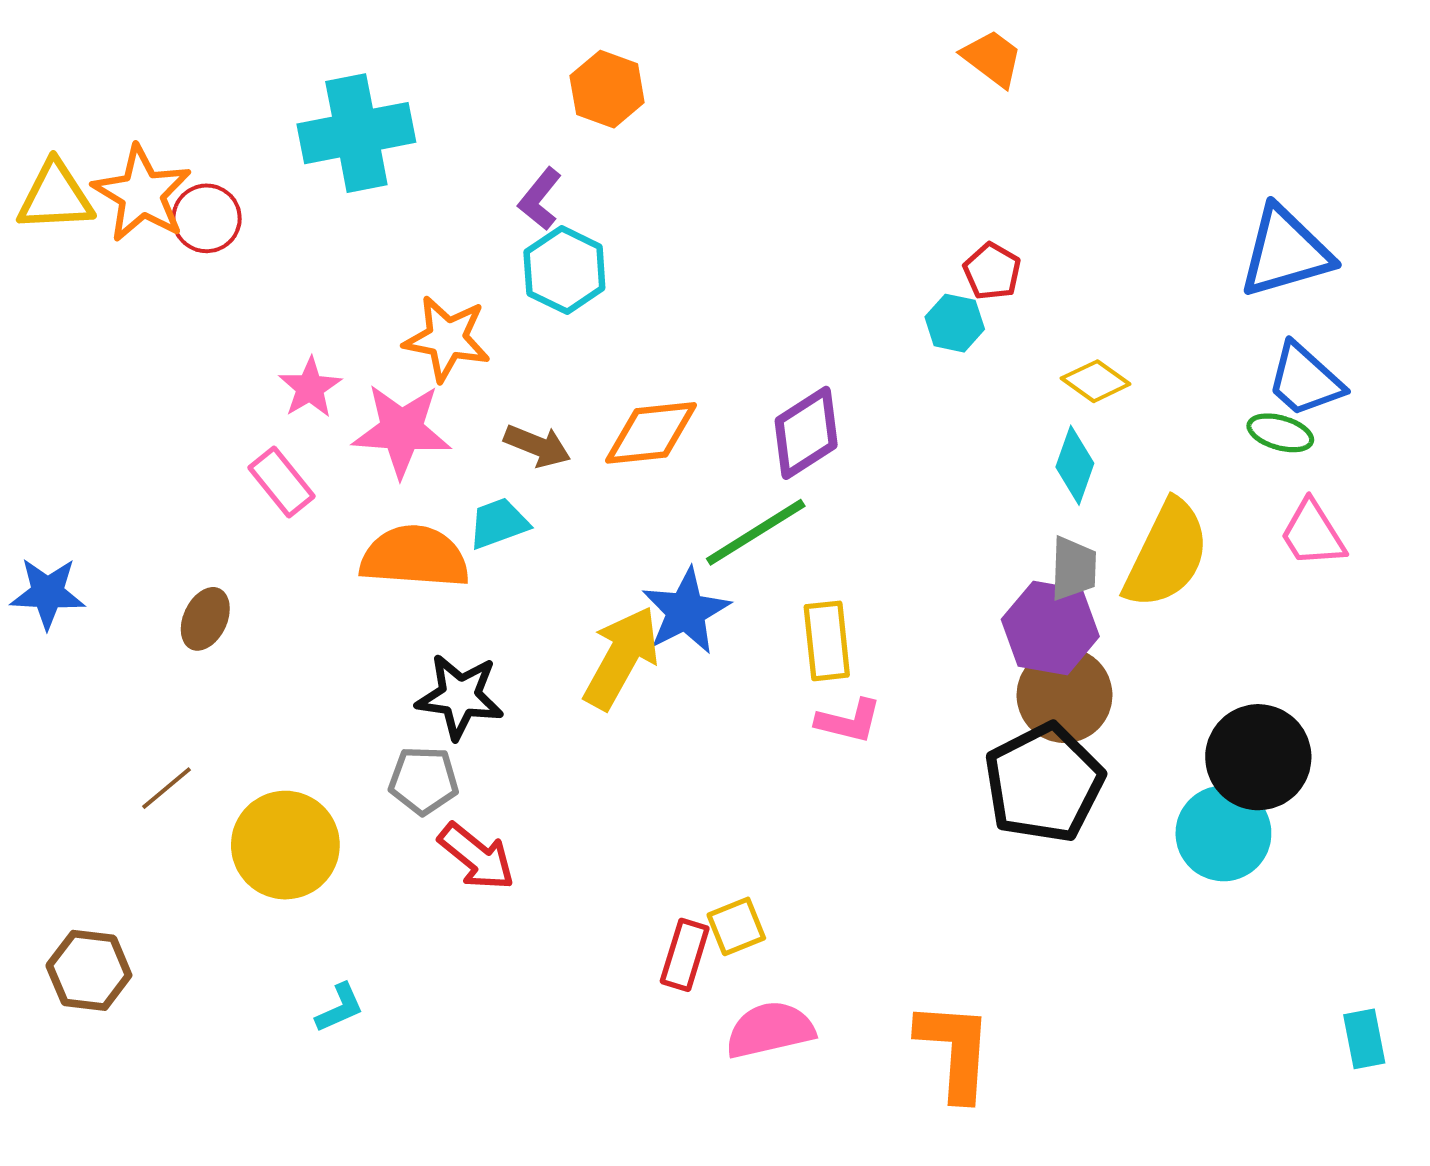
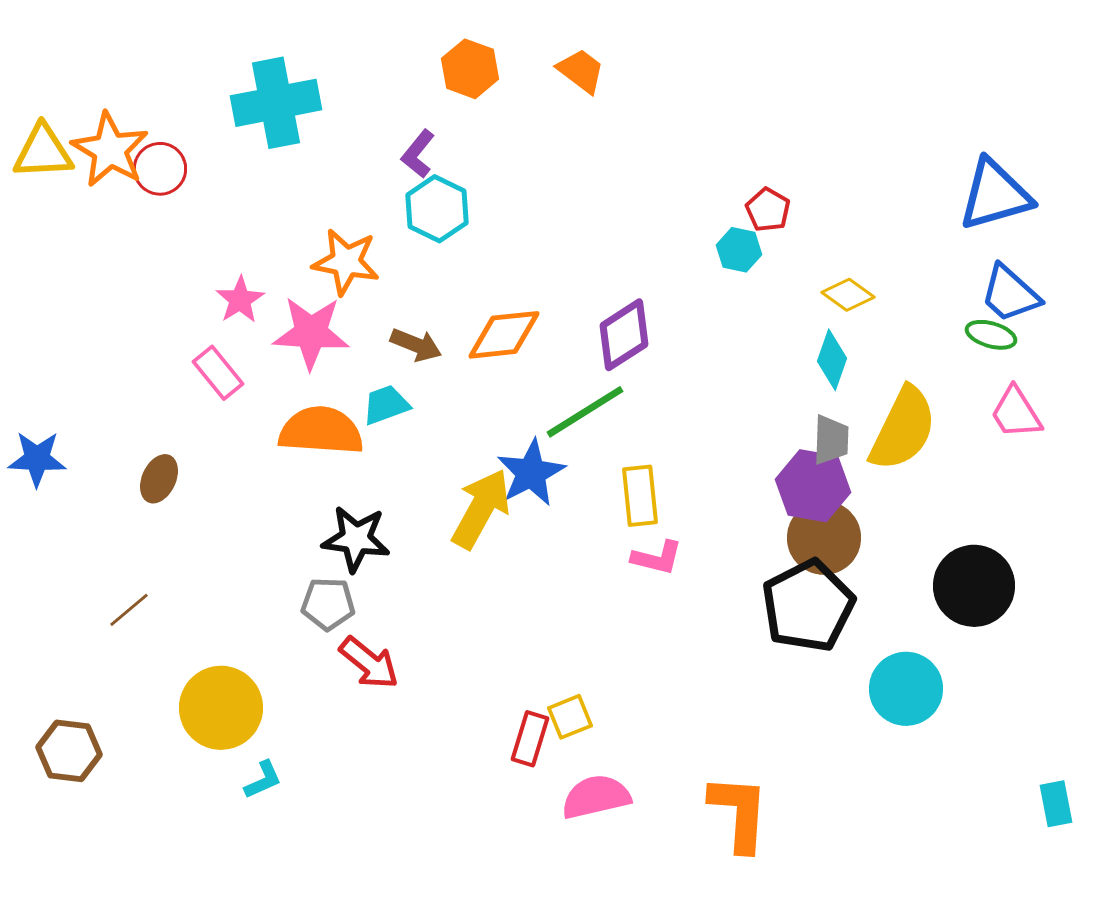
orange trapezoid: (992, 58) -> (581, 71), moved
cyan circle: (1223, 833) -> (906, 689), moved
yellow circle: (285, 845) -> (221, 708), moved

